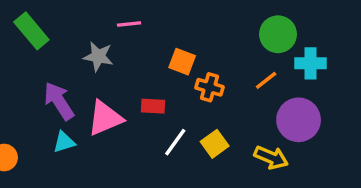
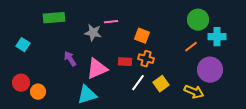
pink line: (129, 24) -> (111, 22), moved
green rectangle: (31, 31) -> (54, 18), turned -55
orange cross: (210, 87) -> (146, 59), moved
purple arrow: (59, 101) -> (70, 59), size x0.7
cyan triangle: (64, 142) -> (87, 95), moved, size x1.5

